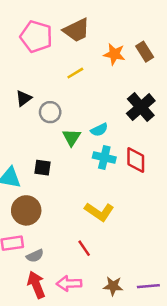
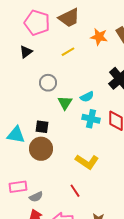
black triangle: (24, 98) -> (26, 52), moved
brown circle: (26, 210) -> (41, 149), moved

